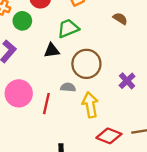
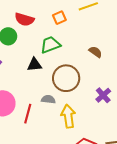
brown semicircle: (120, 19) -> (95, 52), moved

